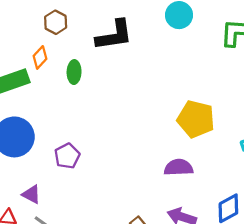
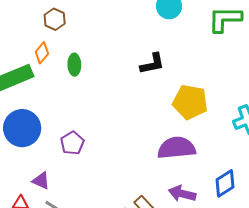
black L-shape: (114, 35) -> (152, 64), moved, size x0.7
purple semicircle: (179, 167) -> (176, 148), size x1.4

